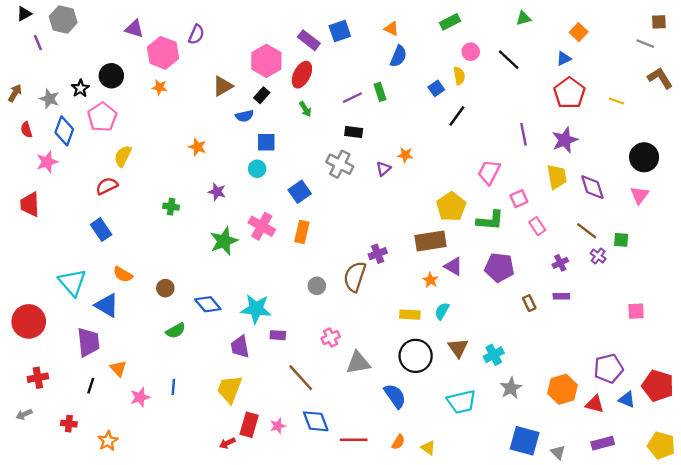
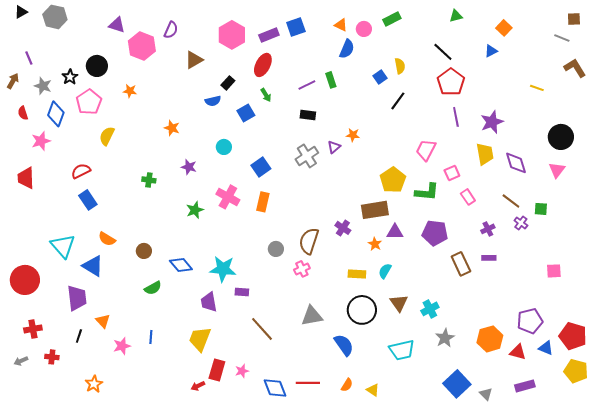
purple rectangle: (309, 40) -> (269, 35), turned -60
purple line: (38, 42) -> (29, 58), moved
pink circle: (471, 52) -> (364, 29), moved
pink hexagon: (266, 61) -> (232, 35), moved
brown triangle: (223, 86) -> (194, 60), moved
orange star: (160, 87) -> (130, 91), moved
red pentagon: (569, 93) -> (451, 82), moved
blue square: (266, 142) -> (246, 113), moved, turned -30
gray cross: (340, 164) -> (307, 156), moved, turned 30
red semicircle: (107, 186) -> (81, 171), moved
green star: (224, 241) -> (195, 210), size x0.7
purple cross: (378, 254) -> (343, 228), moved, turned -35
purple triangle: (453, 266) -> (395, 232), turned -30
brown rectangle: (529, 303) -> (461, 264), size x1.6
pink cross: (331, 338) -> (302, 269), moved
blue diamond: (316, 421) -> (275, 388), moved
red cross: (69, 424) -> (52, 357), moved
blue square: (525, 441) -> (457, 384), turned 32
yellow pentagon: (661, 445) -> (576, 371), moved

